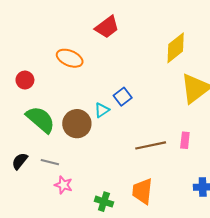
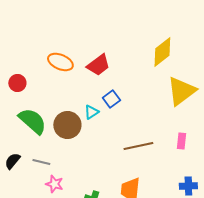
red trapezoid: (107, 27) -> (98, 65), moved
pink rectangle: (185, 140) -> (181, 141), moved

